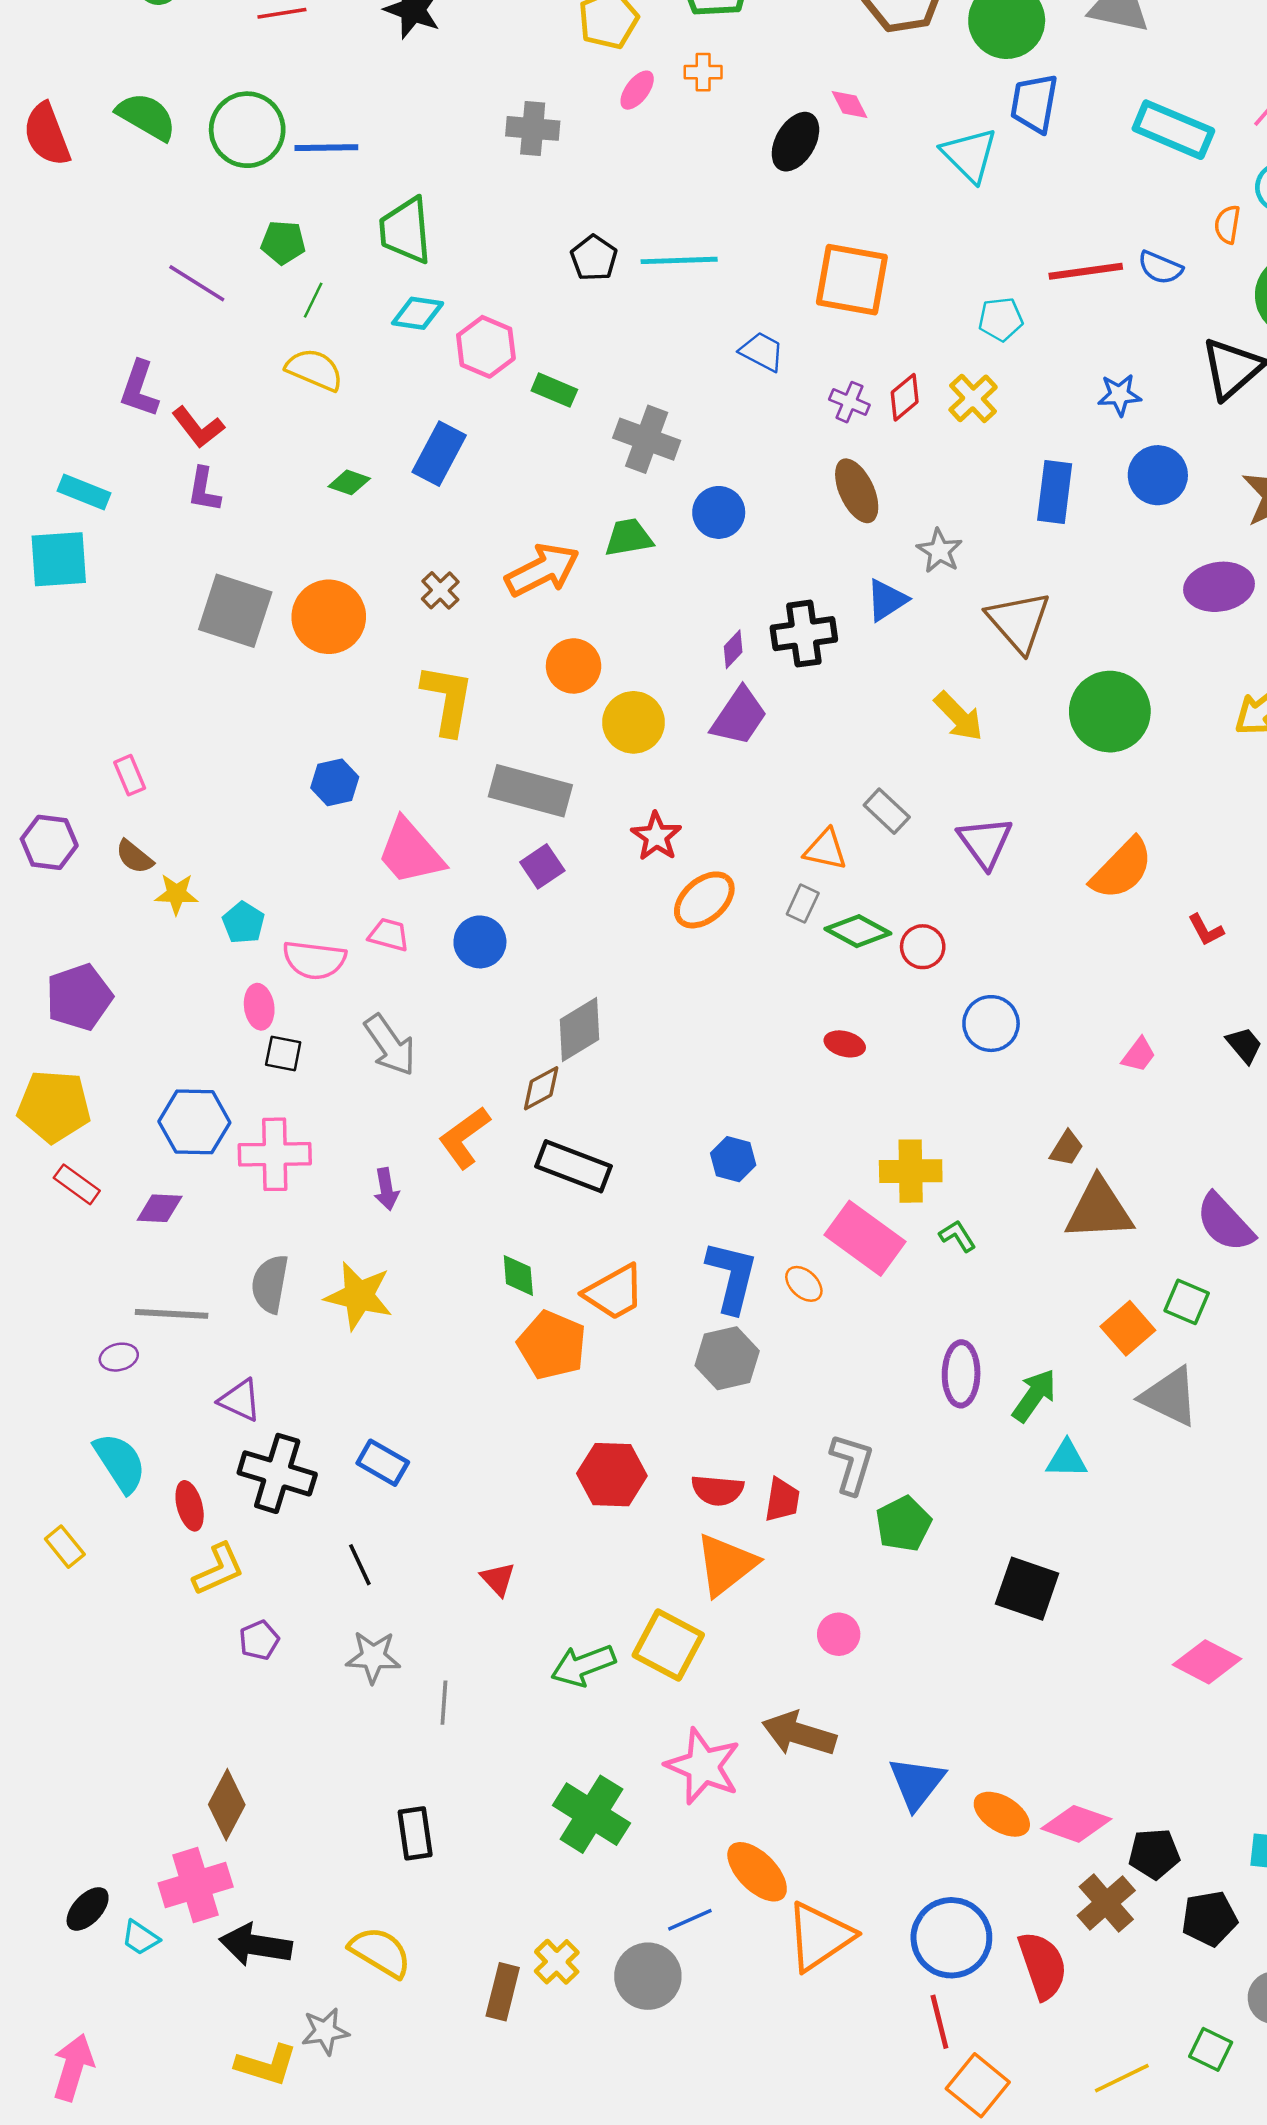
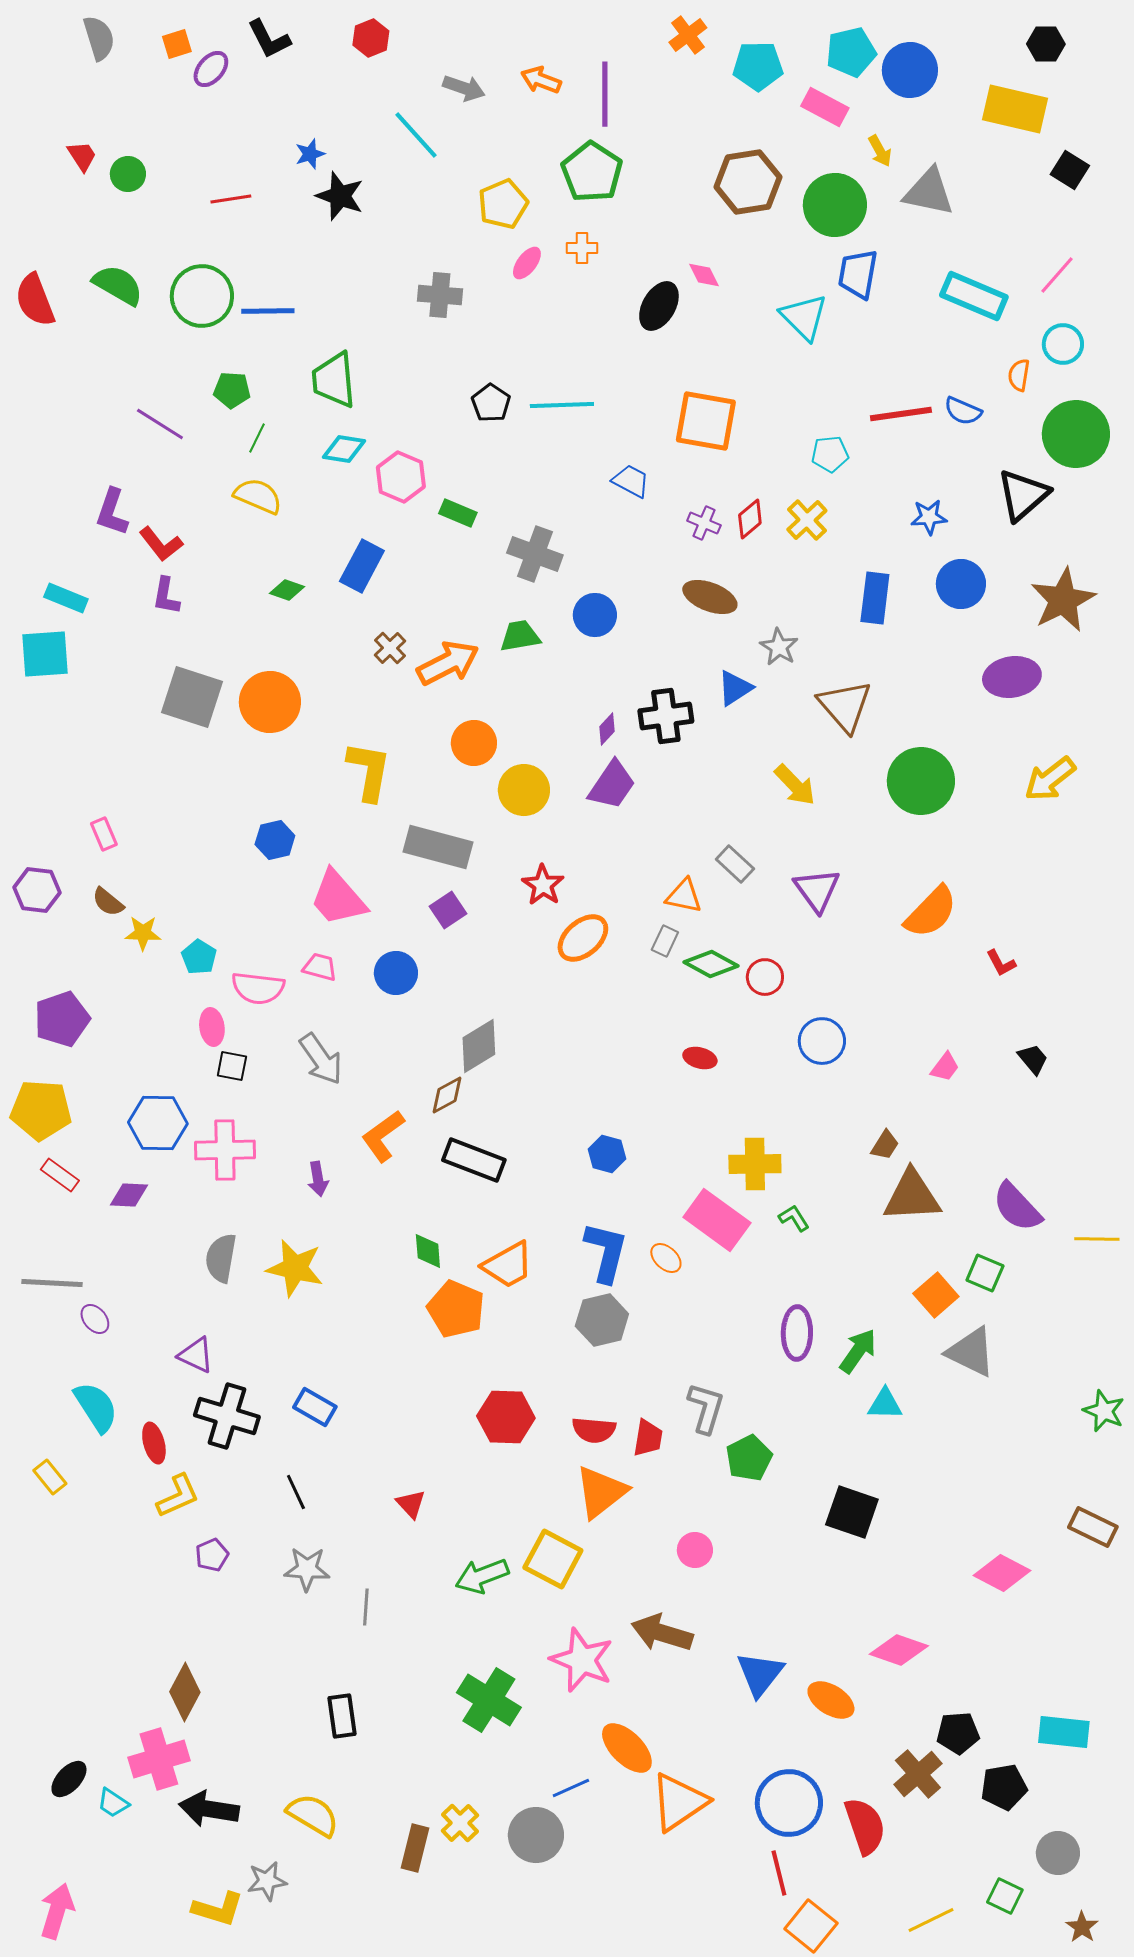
brown ellipse: (857, 491) -> (710, 597), turned -44
brown cross: (440, 590) -> (390, 648), moved
gray line: (172, 1314) -> (52, 1283), moved
purple ellipse: (119, 1357) -> (95, 1319), turned 64
pink diamond: (1076, 1824) -> (899, 1650), moved

